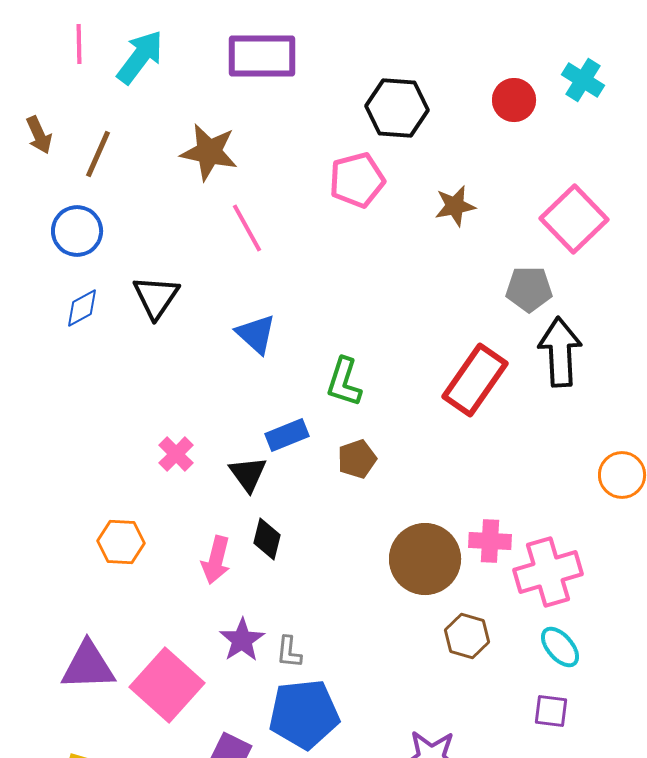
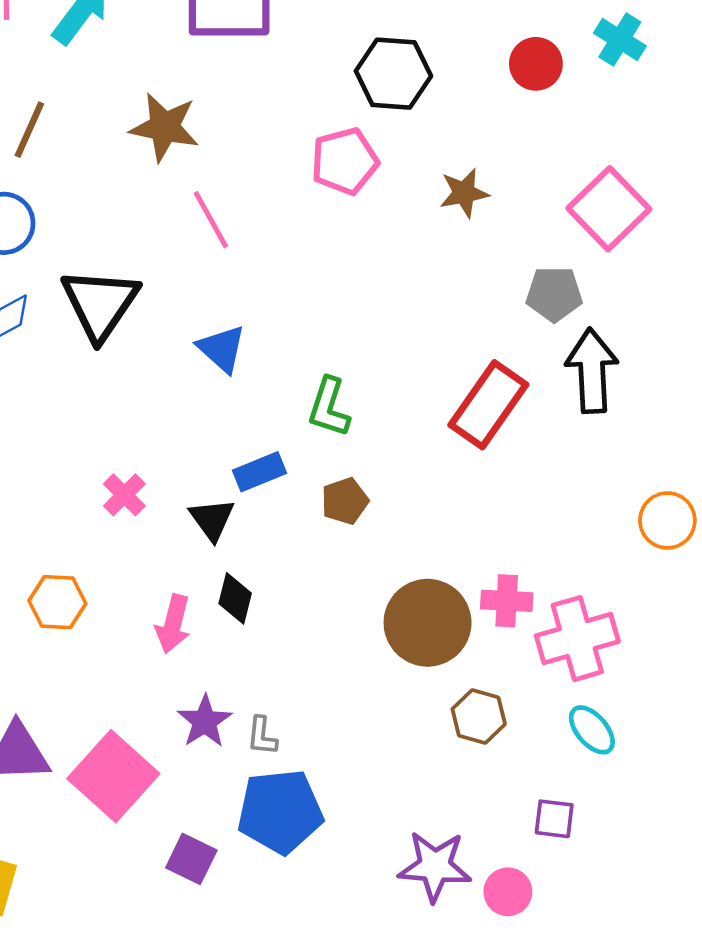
black triangle: (156, 297) -> (100, 304), size x1.4
purple square: (551, 711) -> (554, 819), moved

